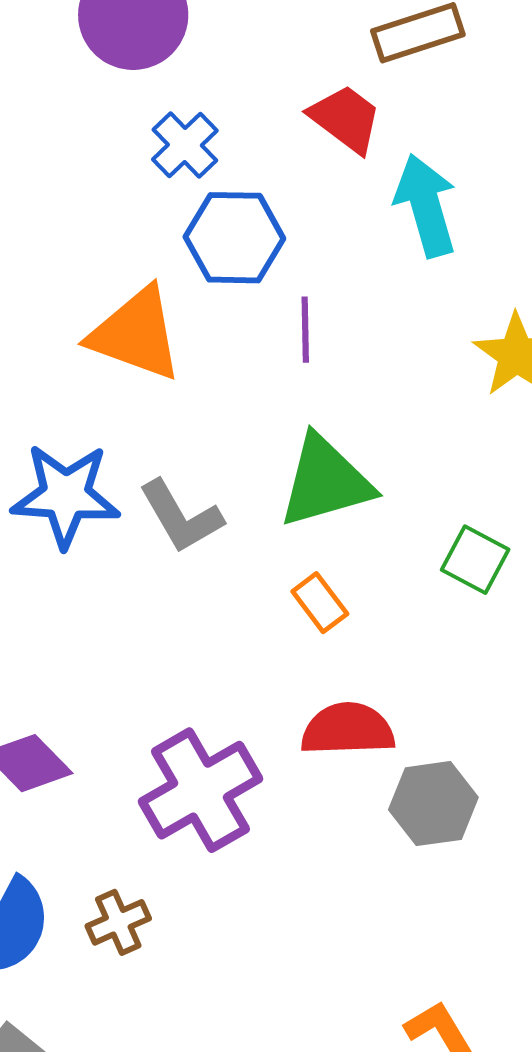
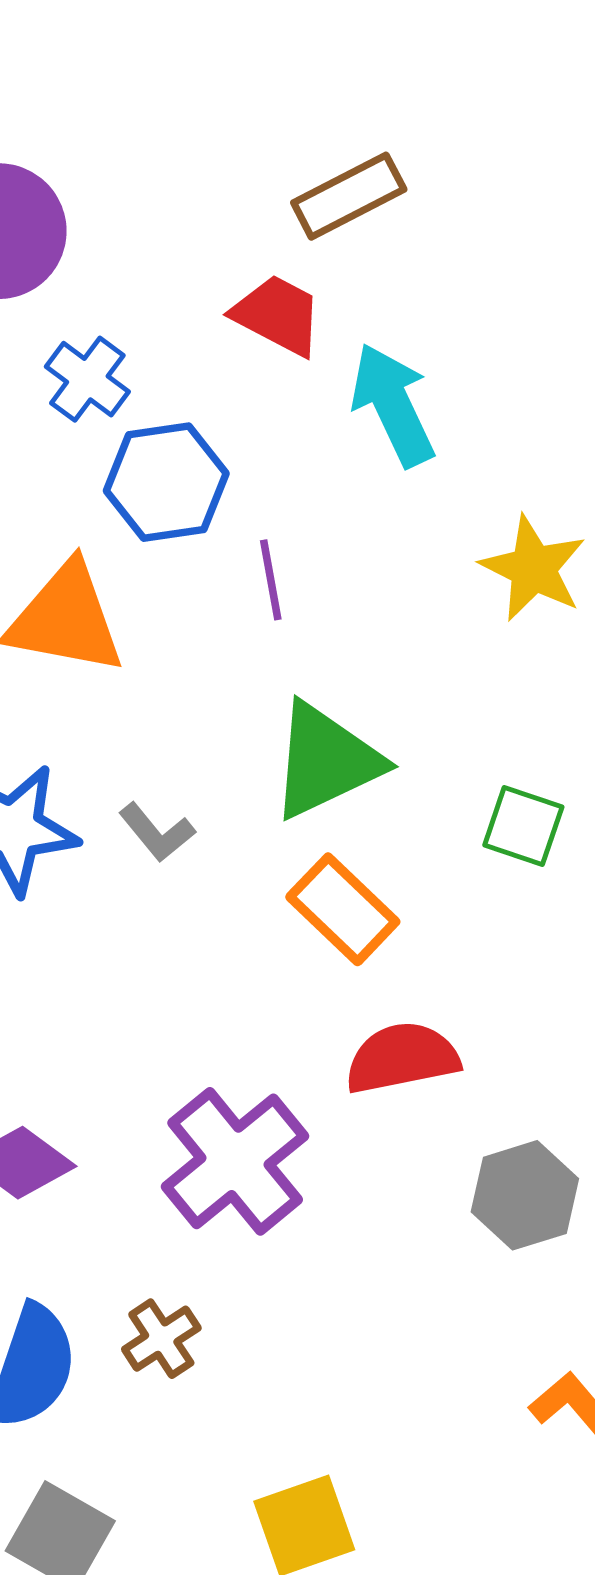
gray L-shape: (181, 517) -> (157, 832), size x0.7
orange rectangle: (320, 603) -> (343, 909), size x1.5
gray hexagon: (433, 804) -> (525, 1195), moved

